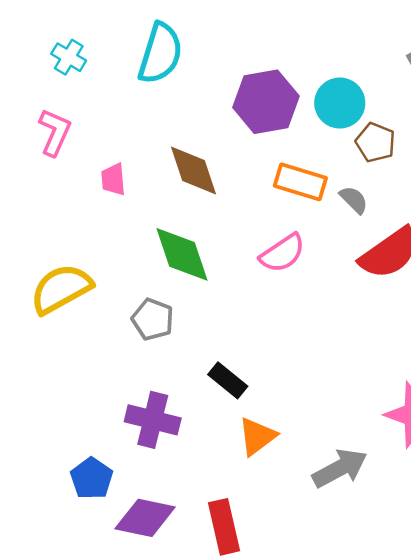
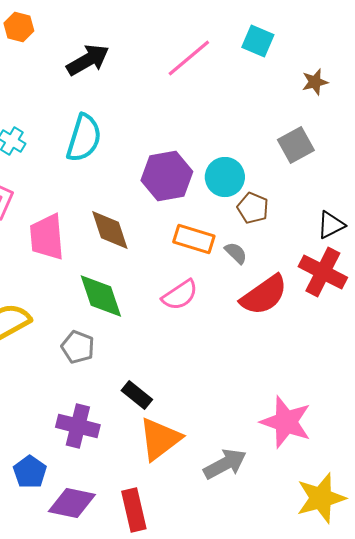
pink trapezoid: (113, 179) -> (47, 237), size x1.8
orange triangle: (257, 436) -> (160, 439), size x1.4

